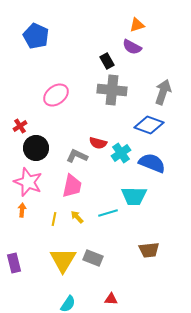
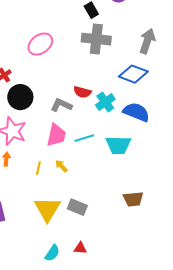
cyan line: (108, 213) -> (84, 138), moved
red triangle: (111, 299) -> (80, 248), moved

